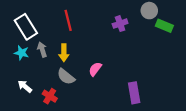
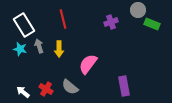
pink semicircle: (95, 69) -> (88, 64), size x1.5
gray semicircle: (66, 77) -> (70, 87), moved
white arrow: (25, 86) -> (23, 92), moved

